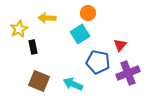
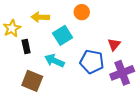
cyan square: (80, 34) -> (63, 35), moved
cyan arrow: (73, 84) -> (54, 61), moved

